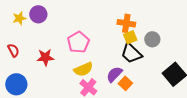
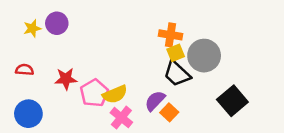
gray circle: (152, 39) -> (204, 56), size x1.6
pink pentagon: (78, 42) -> (94, 93), moved
red semicircle: (13, 50) -> (25, 70), turned -56

